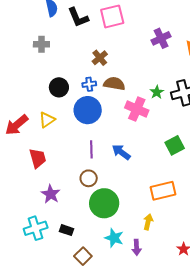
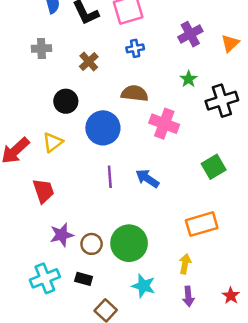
brown cross: (100, 58) -> (89, 62), moved
blue cross: (89, 84) -> (135, 48), moved
green star: (157, 92) -> (188, 79), moved
brown circle: (89, 178) -> (92, 244), moved
purple star: (51, 194) -> (62, 235), turned 30
purple arrow: (137, 247) -> (188, 296), moved

